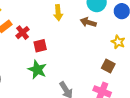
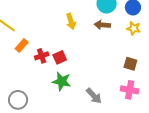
red cross: (23, 33) -> (42, 56), moved, turned 32
yellow star: (118, 42) -> (134, 28), moved

